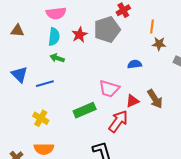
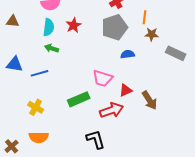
gray pentagon: (107, 30) -> (115, 27), moved
blue triangle: (19, 74) -> (15, 64), turned -36
brown arrow: (155, 99) -> (150, 100), moved
red arrow: (118, 121) -> (112, 110), turned 35

